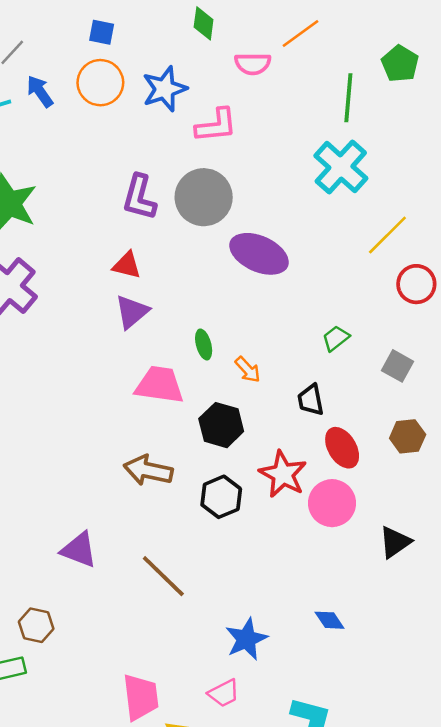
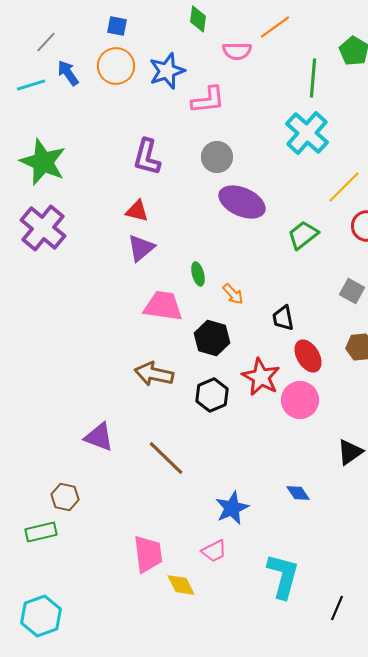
gray circle: (204, 197) -> (217, 157), moved, size x0.7
green trapezoid: (336, 338) -> (303, 235), moved, size x1.4
black triangle: (395, 542) -> (350, 452), moved

